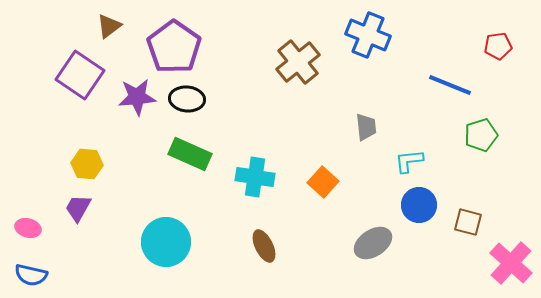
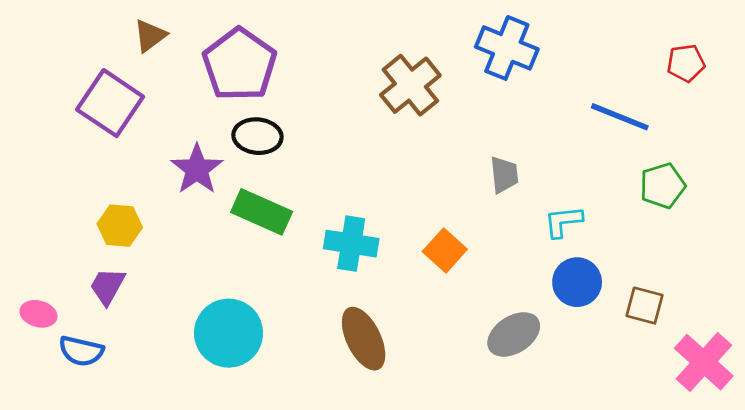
purple star: (137, 97) -> (197, 169), moved, turned -30
brown ellipse: (264, 246) -> (364, 339), size x1.4
blue semicircle: (31, 275) -> (81, 351), moved

